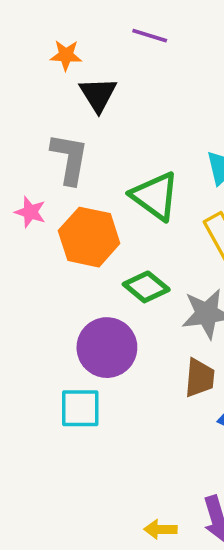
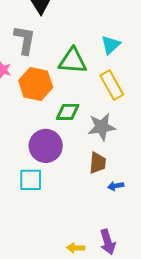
green triangle: (155, 196) -> (73, 61), turned -32
green diamond: (146, 287) -> (68, 112), turned -40

